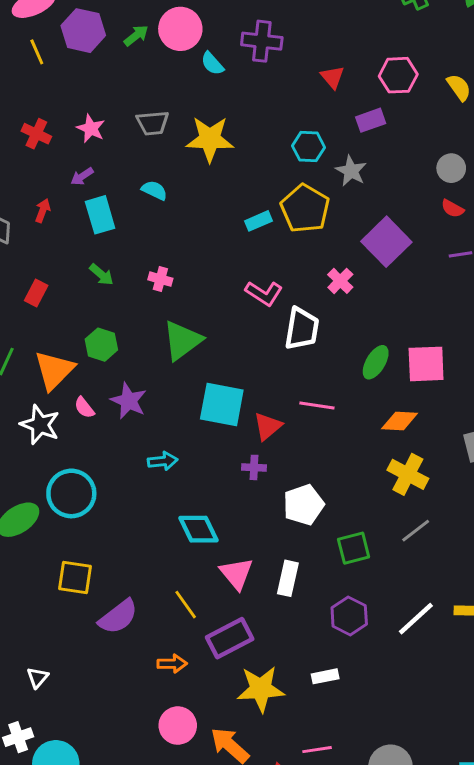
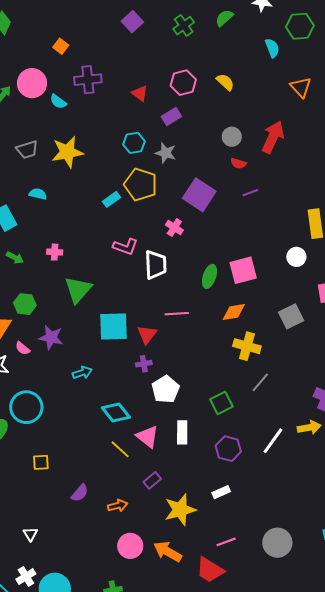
white pentagon: (303, 505) -> (165, 389), moved
yellow square: (75, 577) -> (41, 462), size x0.7
yellow line: (186, 605) -> (120, 449), moved
purple semicircle: (118, 617) -> (80, 493), moved, size x0.7
purple rectangle: (230, 638) -> (152, 480), size x0.6

